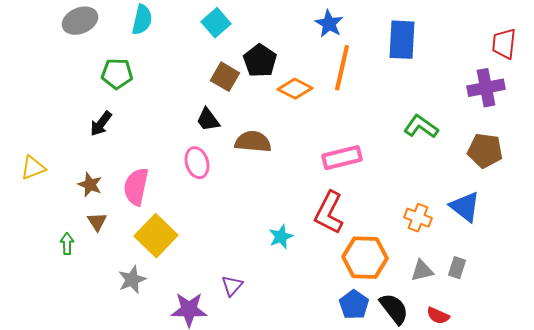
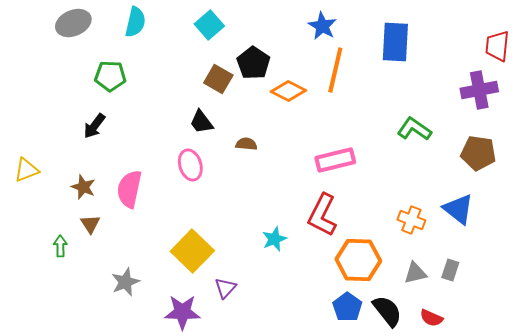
brown semicircle: (253, 142) -> (246, 144), size x0.6
yellow square: (156, 236) -> (192, 251), moved

